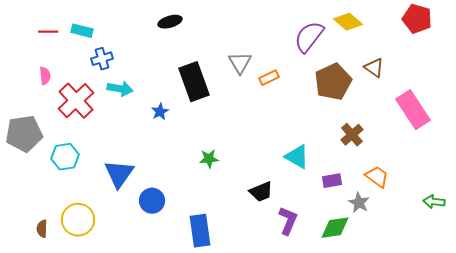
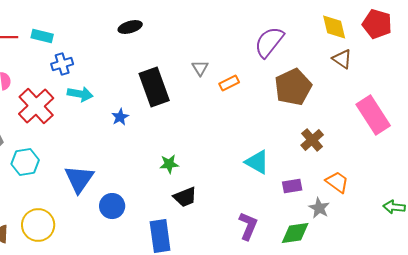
yellow diamond: (348, 22) -> (334, 27), moved, turned 36
gray triangle: (240, 63) -> (200, 68), size x0.7
brown triangle: (374, 68) -> (342, 59), moved
black trapezoid: (261, 192) -> (185, 197), moved

